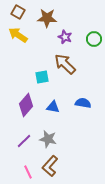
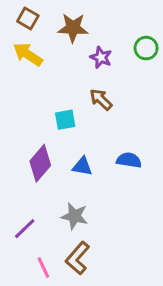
green circle: (94, 39) -> (146, 48), moved
brown arrow: (65, 64) -> (101, 99), size x0.7
purple line: (24, 141) -> (25, 229), moved

